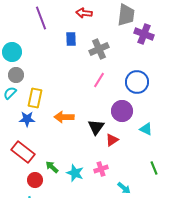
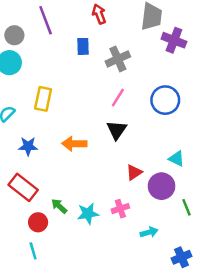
red arrow: (84, 13) -> (99, 14), turned 63
gray circle: (16, 75) -> (14, 35), moved
yellow rectangle: (35, 98) -> (43, 99), moved
purple circle: (122, 111) -> (162, 186), moved
black triangle: (96, 127) -> (117, 130), moved
cyan star: (75, 173) -> (88, 214), turned -30
cyan arrow: (124, 188) -> (149, 232), turned -56

